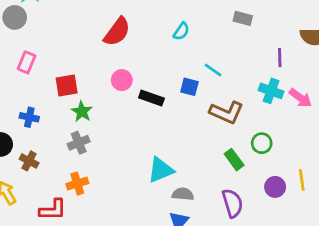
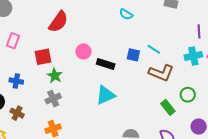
cyan semicircle: (181, 31) -> (126, 14), turned 88
red semicircle: (117, 32) -> (58, 22), moved
cyan line: (213, 70) -> (154, 49), moved
cyan cross: (271, 91) -> (193, 56), turned -30
cyan triangle: (161, 170) -> (106, 95), moved

